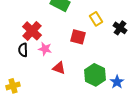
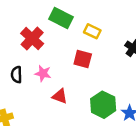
yellow rectangle: (96, 19) -> (92, 31), moved, turned -32
red cross: (32, 31) -> (32, 38), moved

